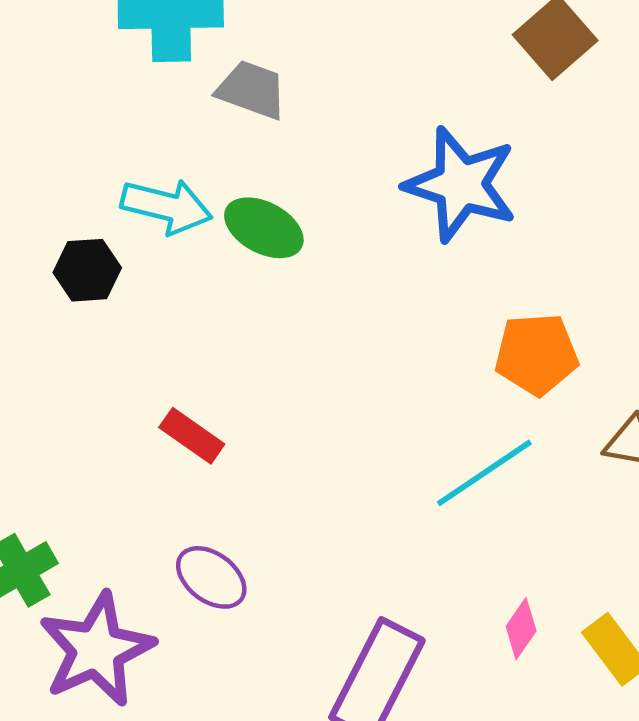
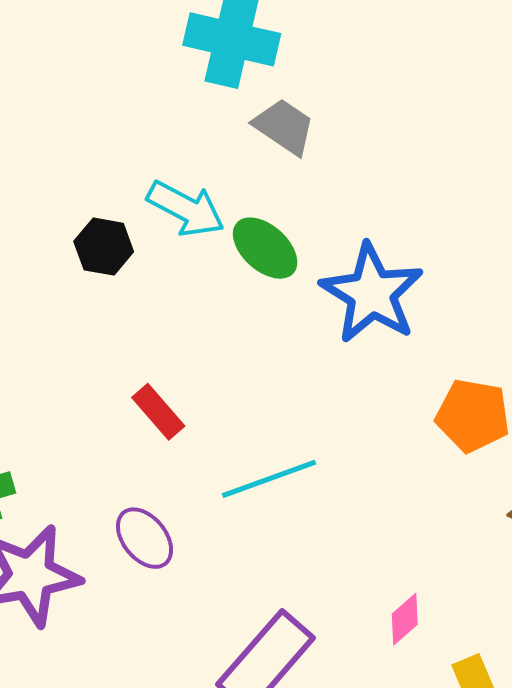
blue star: (461, 184) -> (372, 293), moved
cyan line: (484, 473) -> (269, 479), moved
pink diamond: (521, 629) -> (405, 619), moved

